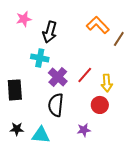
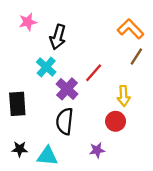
orange L-shape: (98, 25) -> (131, 29), moved
brown line: (119, 39) -> (136, 57), moved
cyan cross: (40, 58) -> (46, 67), turned 30
red line: (85, 75) -> (94, 73), moved

